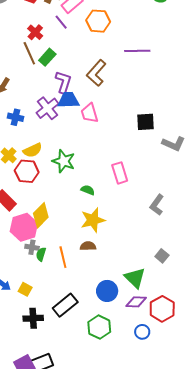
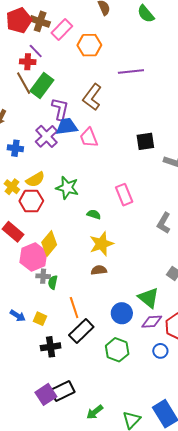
purple line: (61, 22) -> (36, 51), moved
red cross: (35, 32) -> (28, 62), turned -35
green rectangle: (47, 57) -> (42, 86), size x1.4
orange line: (63, 257) -> (74, 308), moved

